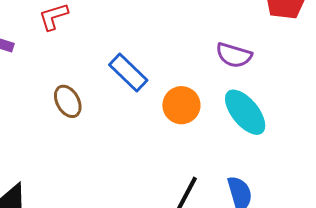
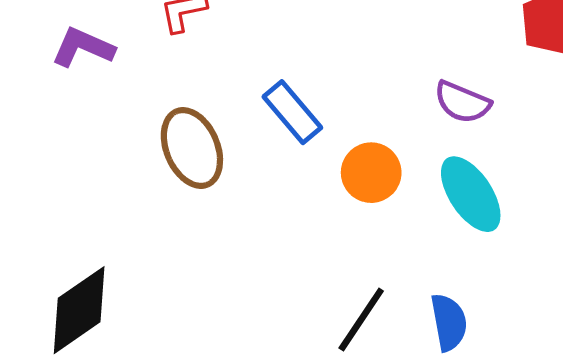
brown ellipse: (68, 101) -> (192, 148), size x1.5

